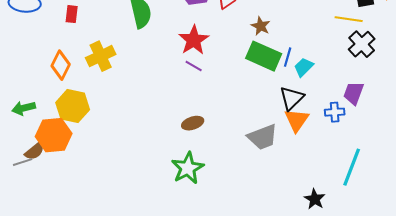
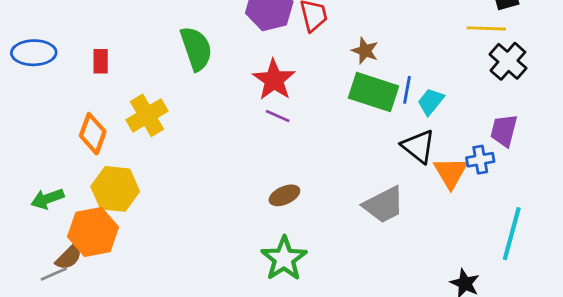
black triangle: (292, 98) -> (418, 146), turned -32
orange triangle: (297, 120) -> (451, 173), moved

